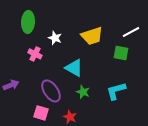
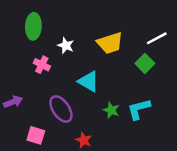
green square: (121, 53) -> (145, 63), turned 35
green star: (83, 92) -> (111, 110), moved
pink square: (41, 113) -> (36, 135), moved

